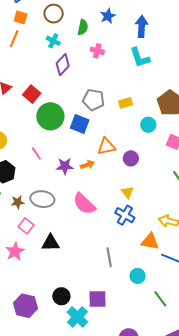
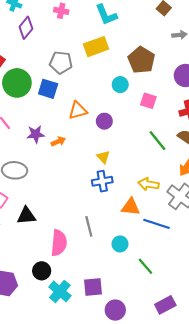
yellow rectangle: (125, 103) -> (96, 47), moved, size x1.6
orange arrow: (87, 165) -> (58, 141), moved
pink semicircle: (84, 204) -> (59, 243), moved, turned -125
blue cross: (125, 215) -> (102, 181), turned -36
purple square: (97, 299) -> (93, 287), moved

